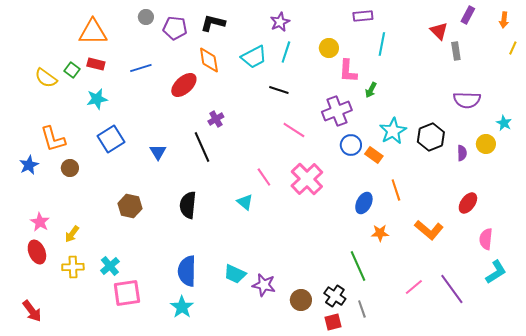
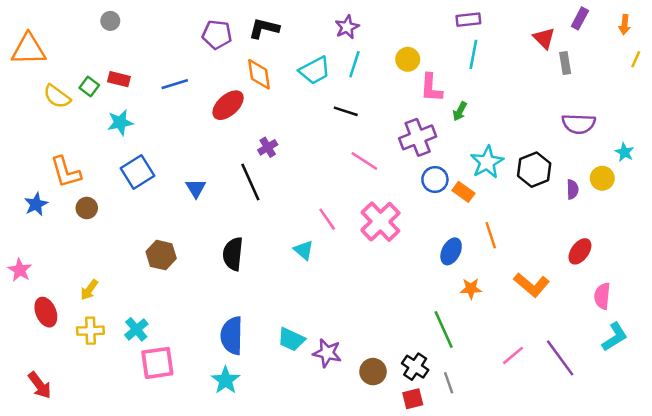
purple rectangle: (363, 16) -> (468, 20), moved
gray circle: (146, 17) -> (110, 21), moved
orange triangle: (93, 32) -> (29, 49), moved
pink star: (40, 222) -> (20, 270), moved

